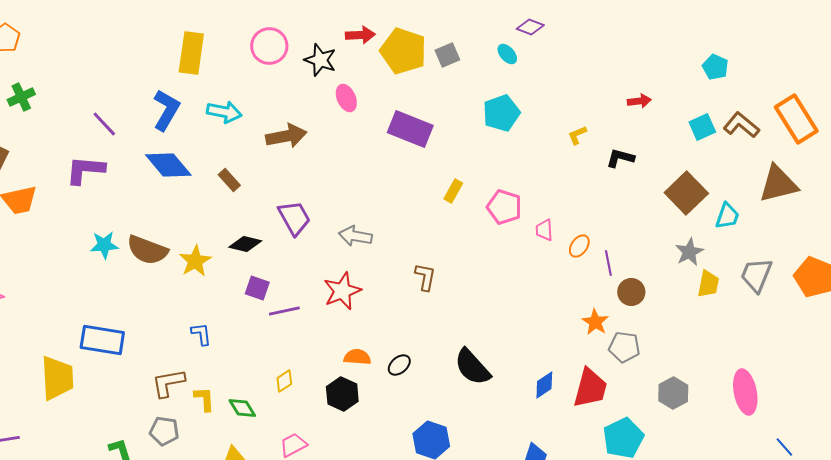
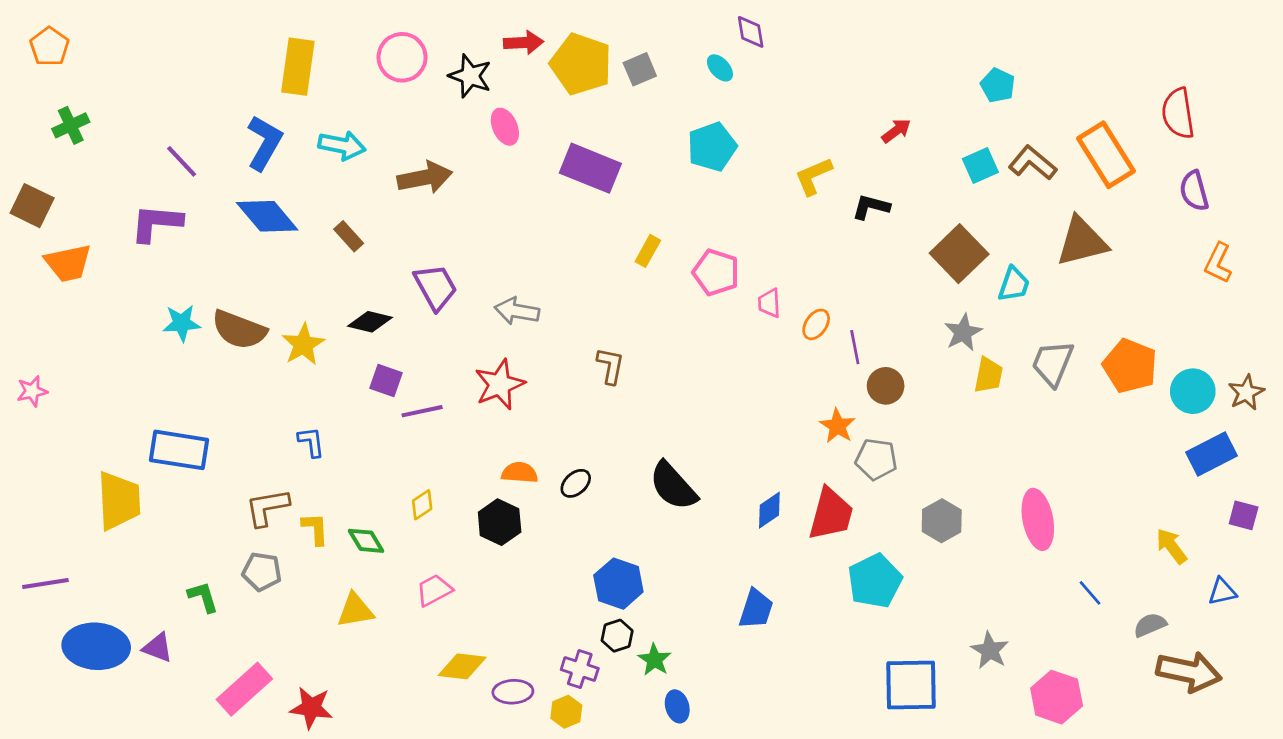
purple diamond: (530, 27) -> (751, 32), turned 60
red arrow: (639, 101) -> (896, 131), turned -30
yellow L-shape: (577, 135) -> (813, 176), size x1.5

